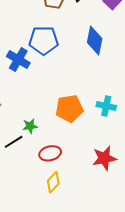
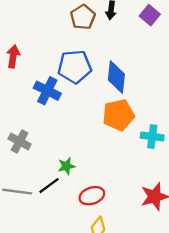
blue diamond: (95, 40) -> (116, 77), moved
orange pentagon: (69, 109) -> (118, 115), moved

